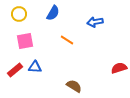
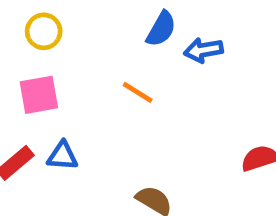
blue semicircle: (53, 13) -> (161, 29), moved
yellow circle: (19, 14) -> (44, 31), moved

